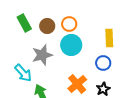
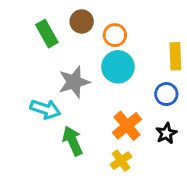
brown circle: (47, 26) -> (82, 21), moved
cyan arrow: (23, 73) -> (45, 109), turned -30

